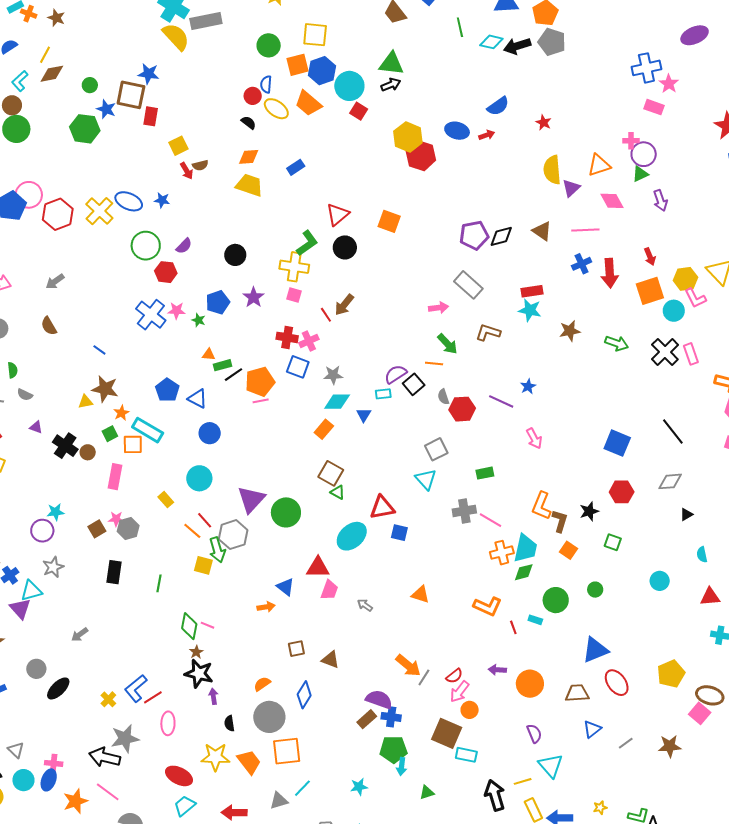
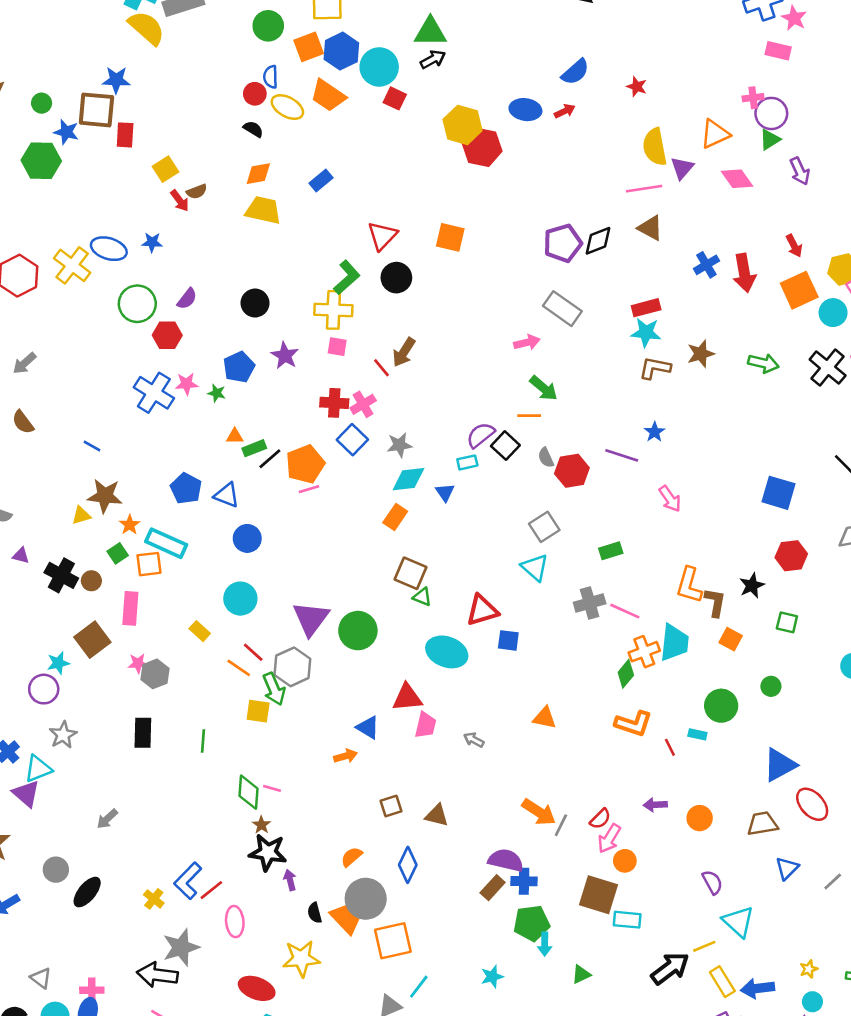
pink line: (585, 230) -> (644, 189), moved
brown L-shape: (488, 333) -> (655, 368), moved
blue square: (298, 367) -> (352, 440), turned 30
brown square: (97, 529) -> (92, 640), moved, size x1.5
cyan ellipse: (352, 536) -> (447, 652), turned 68
green diamond: (524, 572) -> (626, 674), moved, turned -30
orange circle: (530, 684) -> (700, 818), size x0.7
orange trapezoid: (249, 762) -> (346, 918), moved
black arrow: (495, 795) -> (670, 968), turned 76

